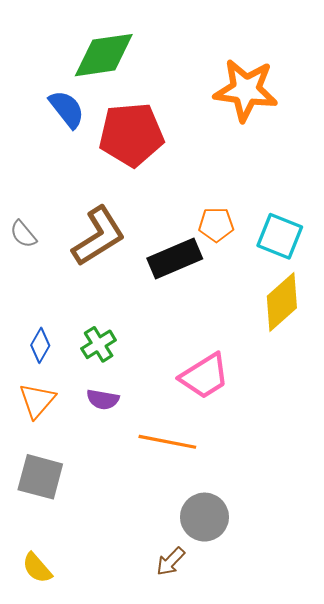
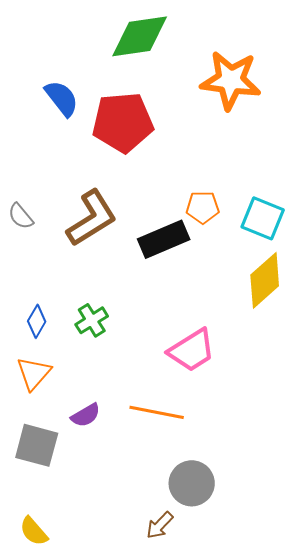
green diamond: (104, 55) -> (140, 36), moved
purple semicircle: (103, 399) -> (86, 415), moved, turned -40

